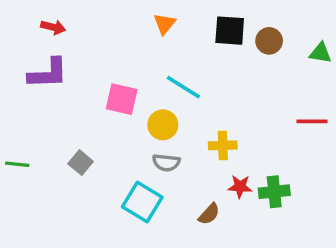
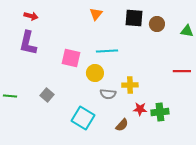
purple L-shape: (48, 73) -> (28, 43), turned 105
cyan line: (183, 87) -> (107, 51), turned -35
gray semicircle: (166, 163) -> (108, 94), moved

